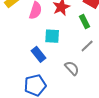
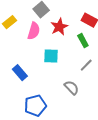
blue rectangle: (38, 54) -> (20, 73), moved

